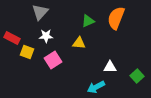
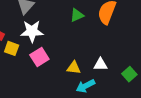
white star: (46, 36) -> (32, 31), size x1.5
yellow triangle: (79, 43) -> (74, 68), moved

